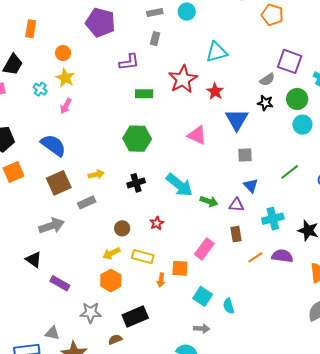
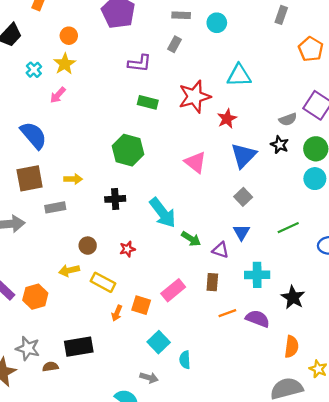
gray square: (245, 155) -> (243, 197), turned 35
orange hexagon: (111, 281) -> (35, 297), moved
gray star: (91, 313) -> (28, 348), moved

